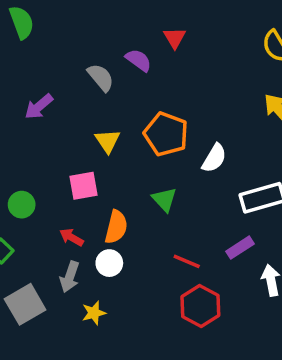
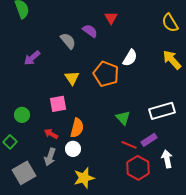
white semicircle: (214, 158) -> (130, 58), moved
green triangle: (164, 199) -> (123, 118), moved
red line: (187, 261) -> (129, 145), moved
red hexagon: (200, 306) -> (138, 168), moved
yellow star: (94, 313) -> (84, 178), moved, size x1.5

